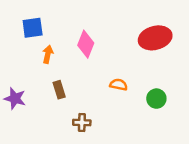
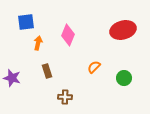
orange semicircle: (119, 85) -> (94, 67), turned -56

